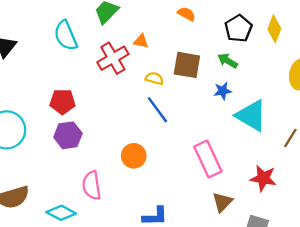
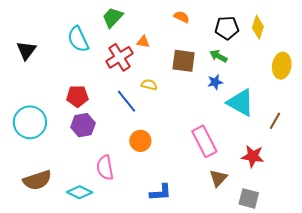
black pentagon: (238, 28) -> (227, 28), turned 30
yellow semicircle: (154, 78) -> (149, 85), moved
blue line: (157, 110) -> (126, 101), moved

